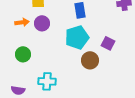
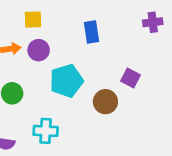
cyan pentagon: (77, 37) -> (66, 81), moved

